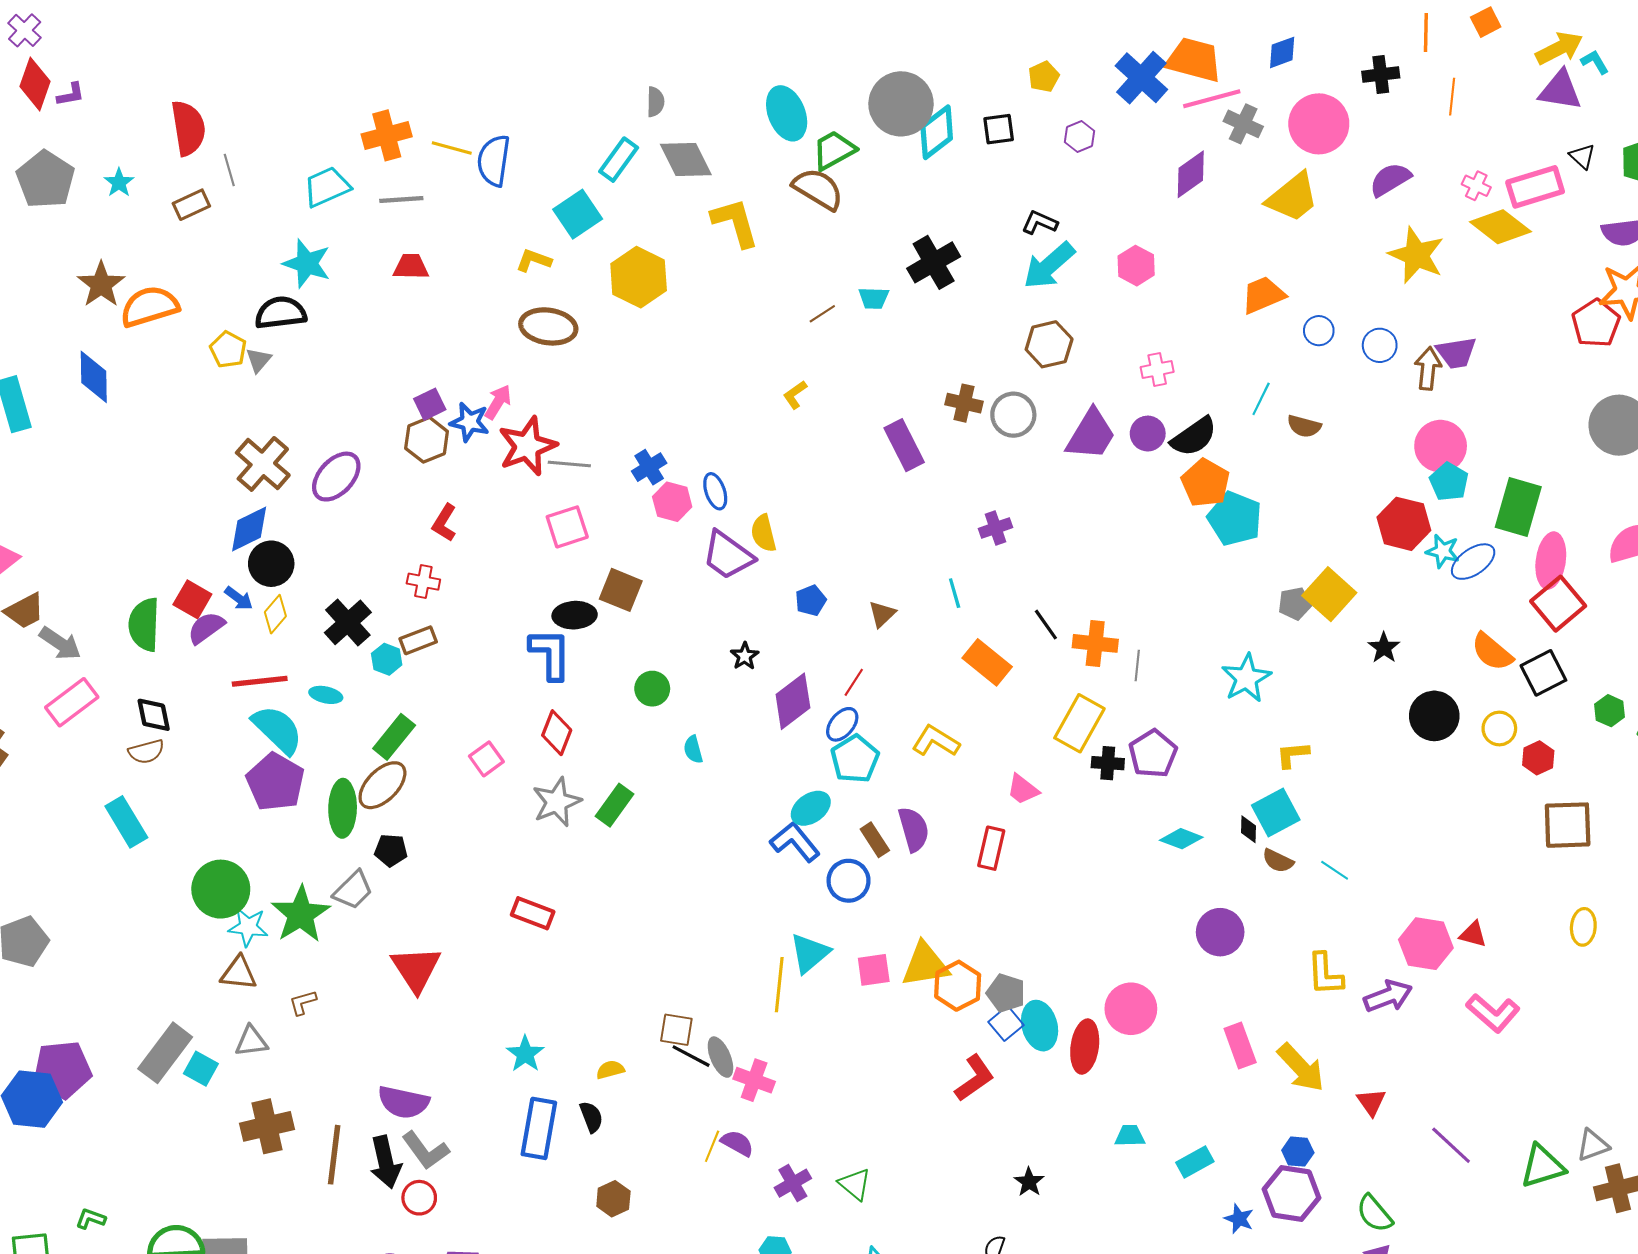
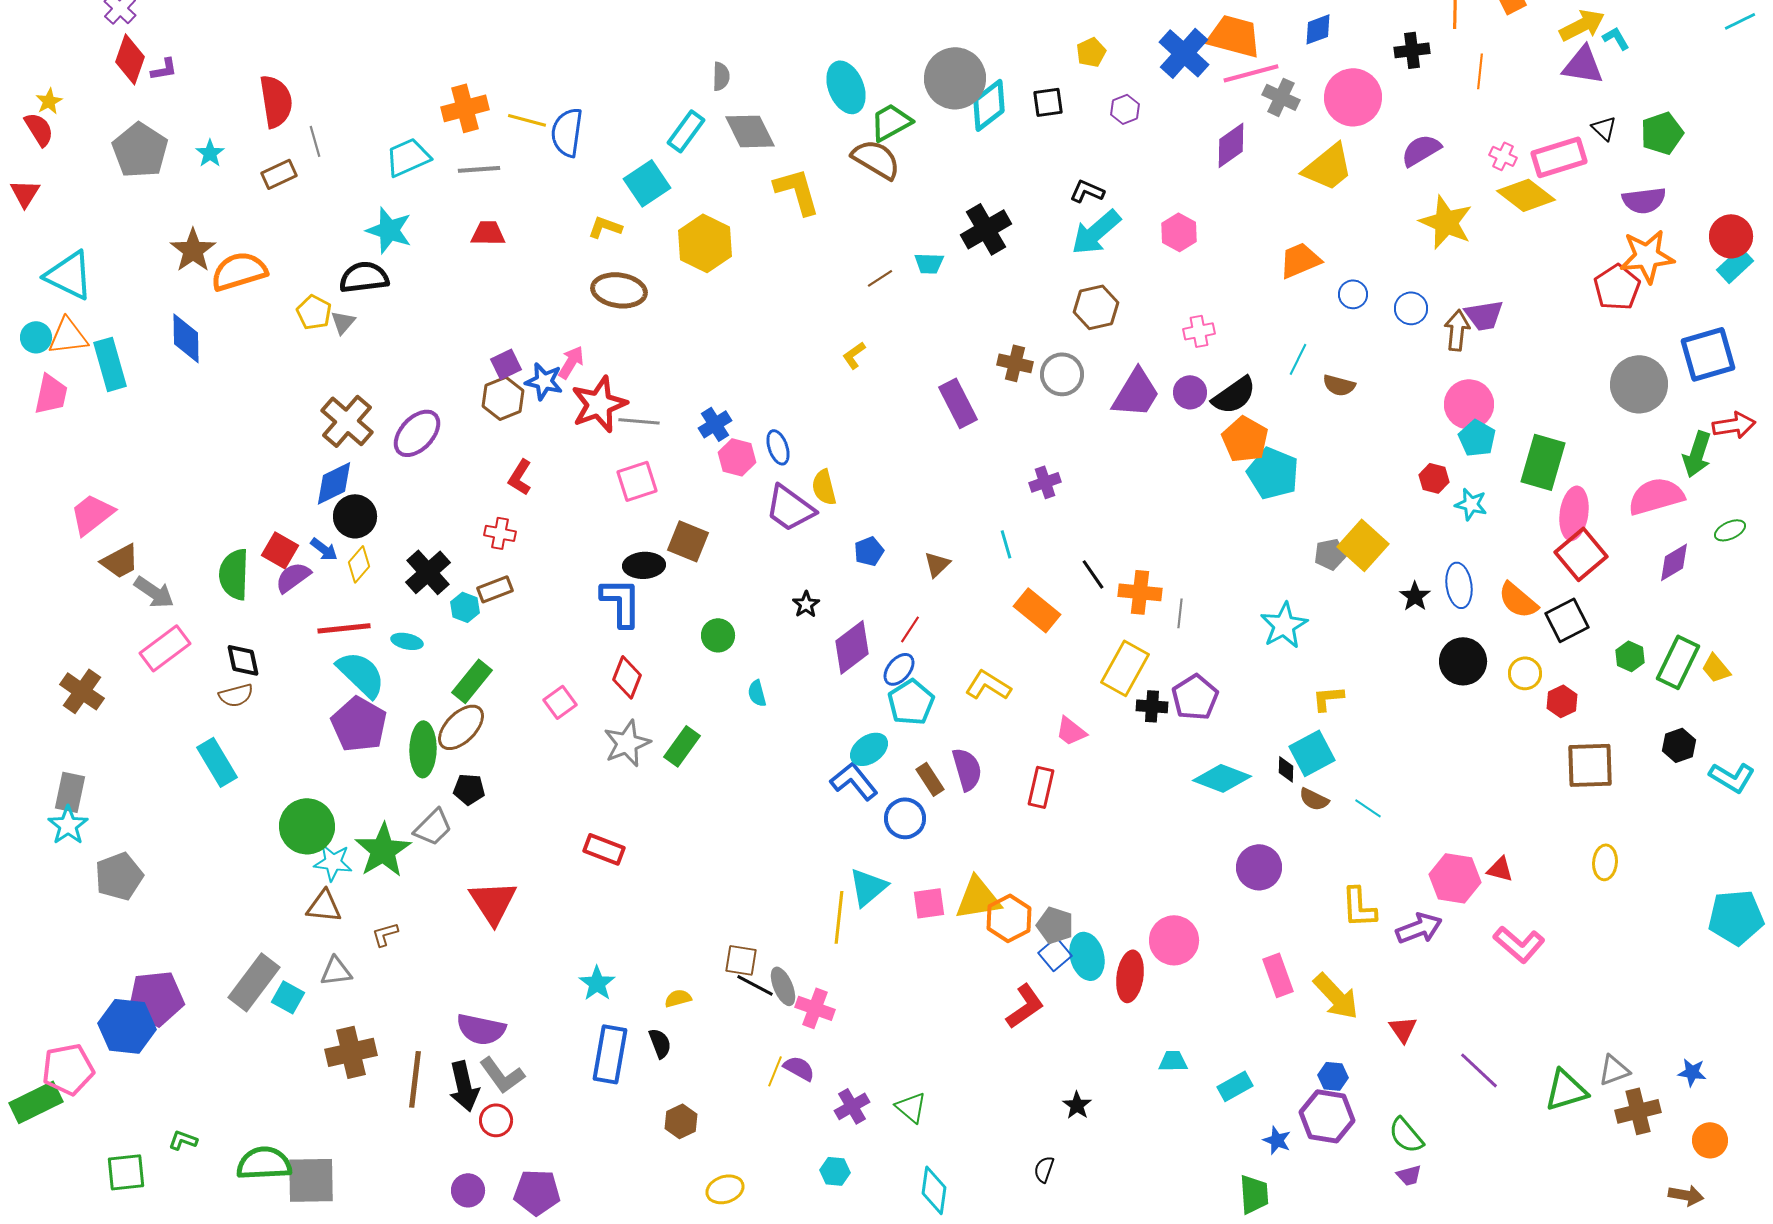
red hexagon: (1404, 524) -> (1434, 478), size x0.6
blue ellipse: (1473, 562) -> (1459, 585), moved, turned -63
cyan diamond: (1181, 839) -> (1222, 778), size x1.4

